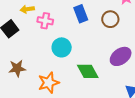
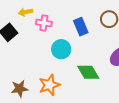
blue rectangle: (81, 14) -> (81, 27), moved
brown star: (17, 68) -> (19, 89), moved

